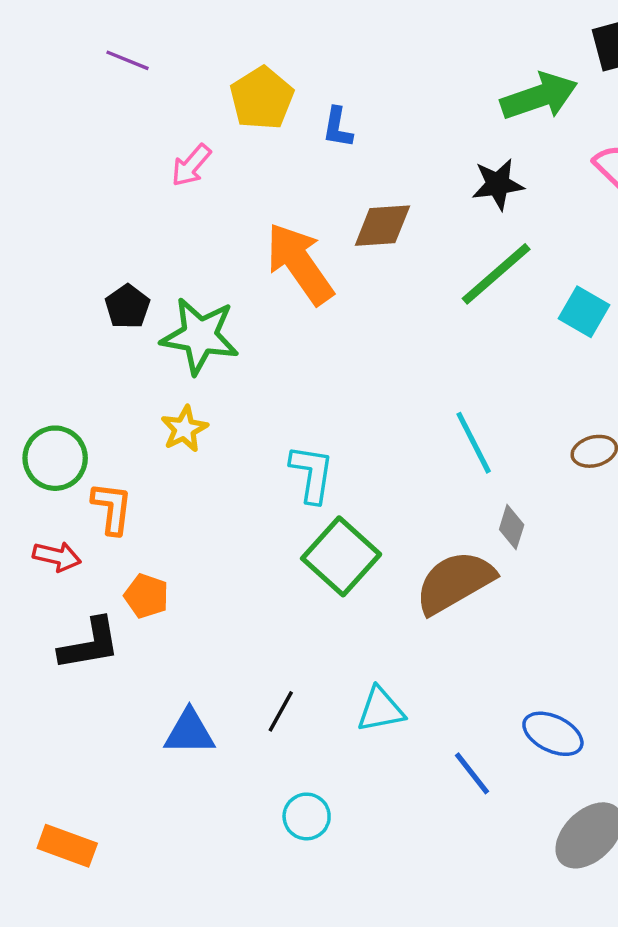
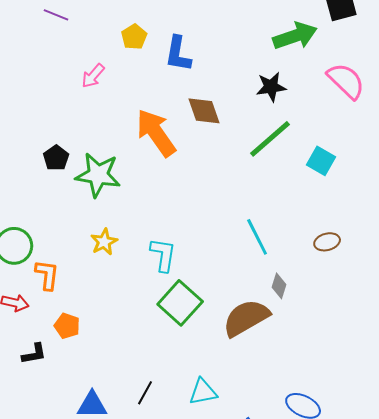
yellow pentagon: (262, 98) -> (134, 37), size x0.7
blue L-shape: (338, 127) -> (178, 54), size x1.5
brown diamond: (382, 226) -> (204, 111), turned 75
yellow star: (184, 429) -> (104, 242), moved
black L-shape: (90, 644) -> (34, 354), size x0.7

